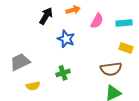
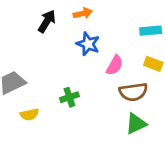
pink semicircle: (97, 21) -> (115, 65), moved
blue star: (66, 39) -> (88, 44), moved

